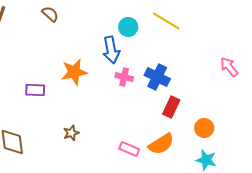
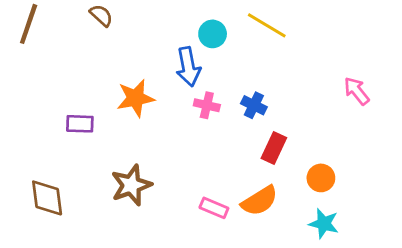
blue cross: (157, 77) -> (254, 105), size x0.7
brown star: (71, 133) -> (131, 185), size x1.8

